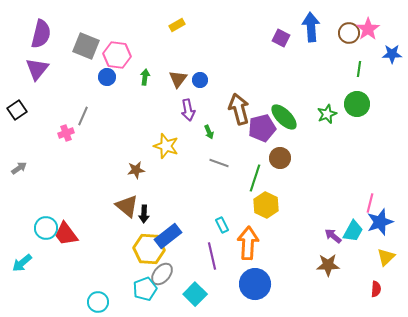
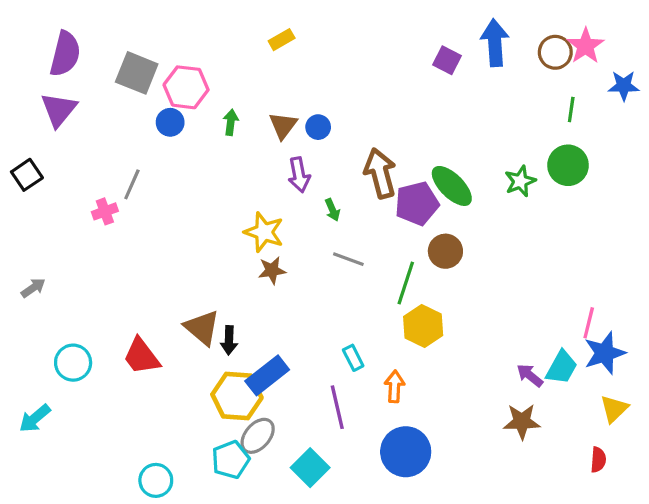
gray arrow: (19, 168) -> (33, 288), moved
brown star: (136, 170) -> (272, 270), moved
red trapezoid: (66, 234) -> (141, 356), moved
orange arrow: (248, 243) -> (395, 386), size x0.6

